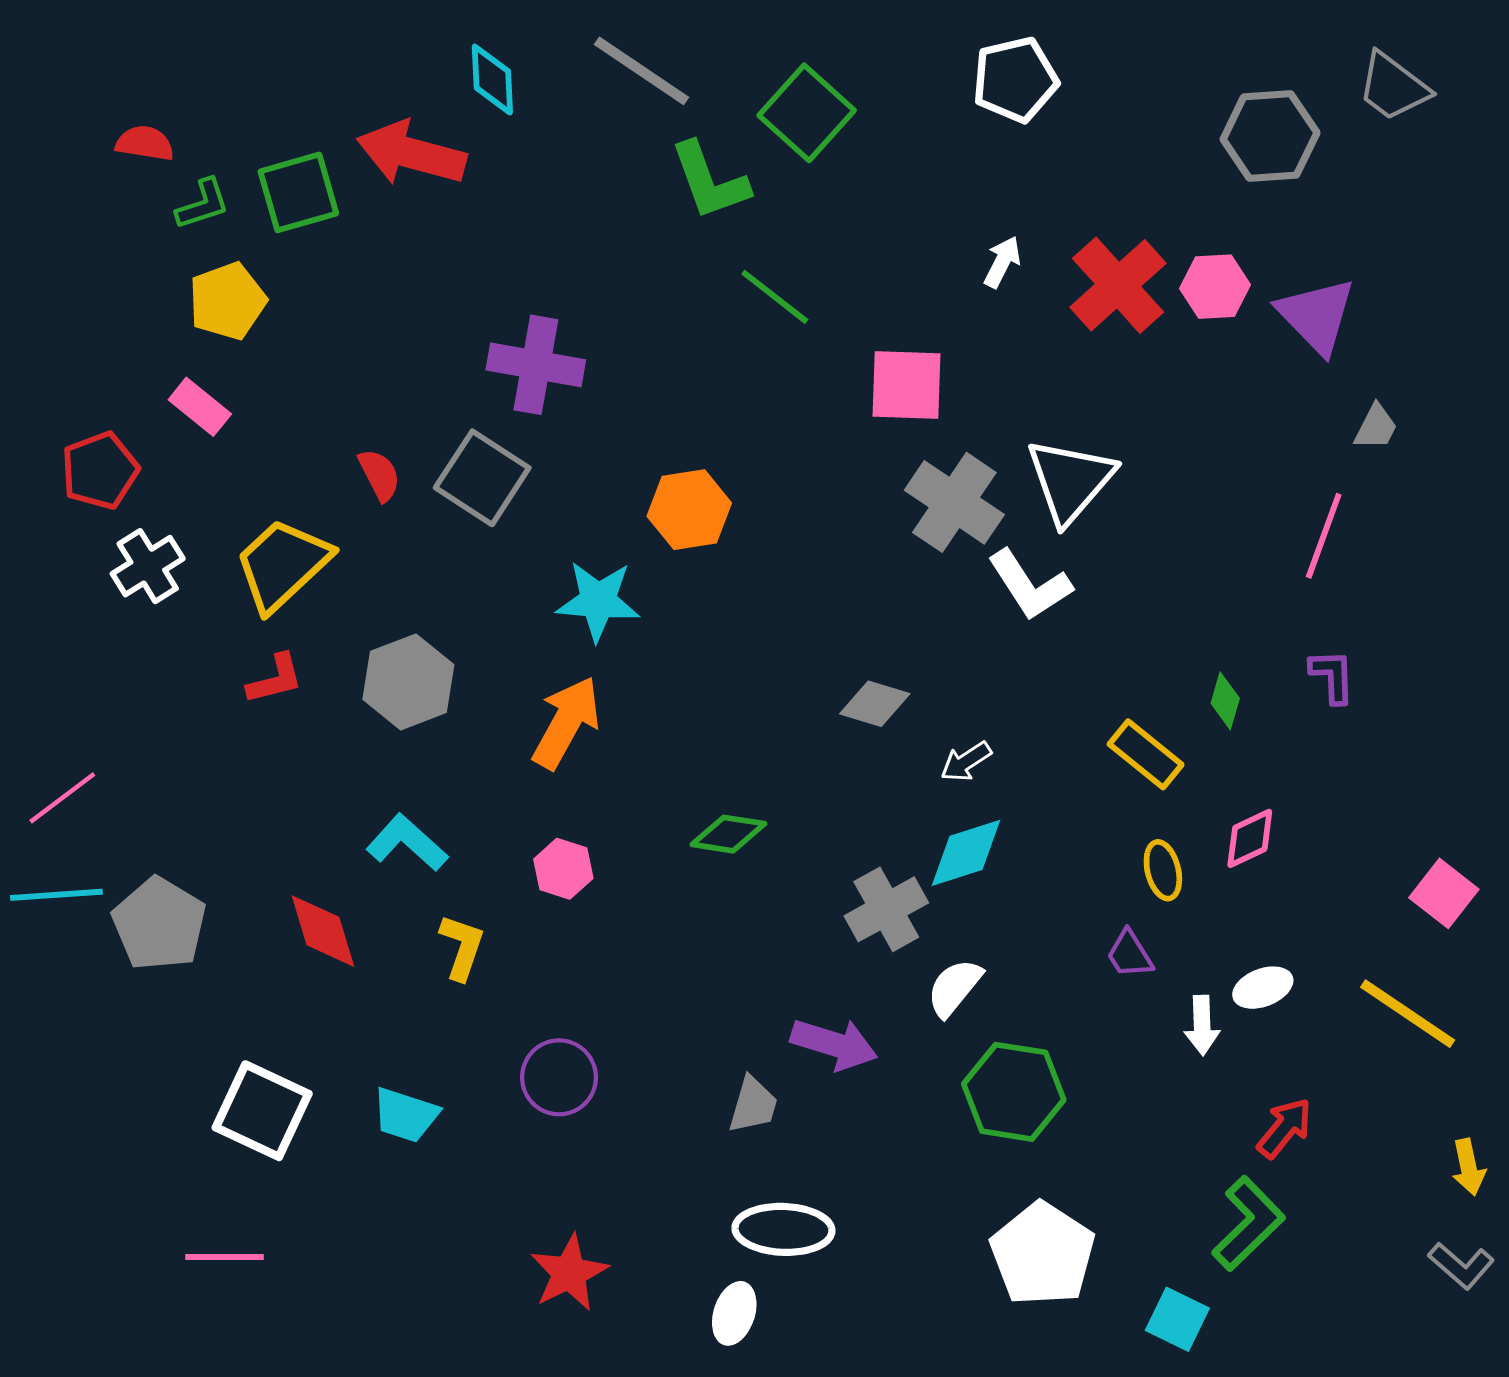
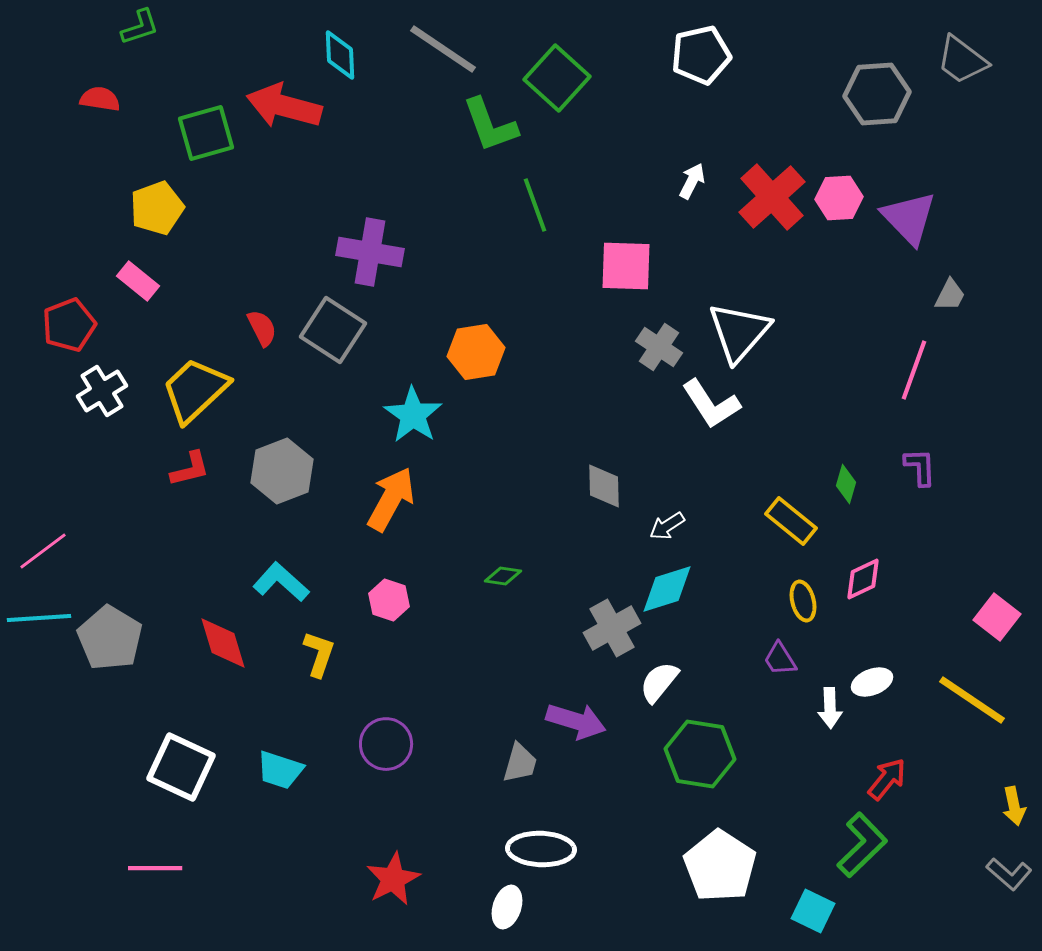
green L-shape: (203, 204) -> (140, 27), moved
green line: (775, 297) -> (535, 205), turned 32
gray cross: (954, 502) -> (659, 347), size x0.7
cyan star: (598, 601) -> (413, 415), turned 30
gray diamond: (875, 704) -> (604, 486), turned 72
green diamond: (728, 834) -> (503, 576), size x0.7

